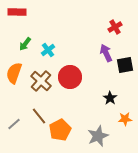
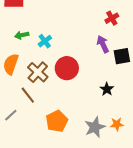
green arrow: (25, 44) -> (22, 35), turned 40
brown line: (39, 116) -> (28, 95), moved
orange star: (125, 119) -> (117, 124), moved

